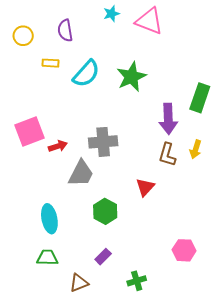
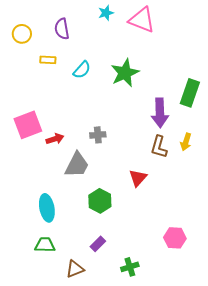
cyan semicircle: (86, 74) -> (82, 70), size x0.7
gray cross: (103, 142) -> (98, 135), size x0.6

